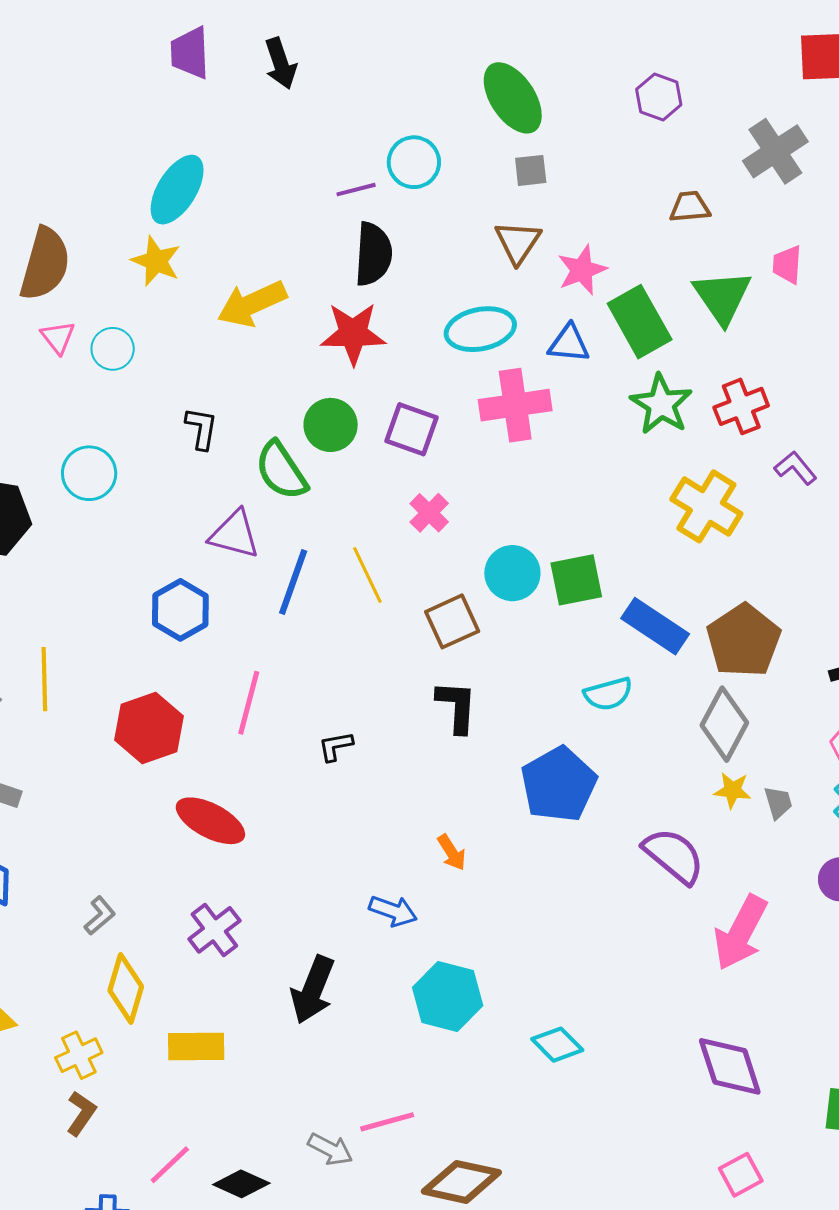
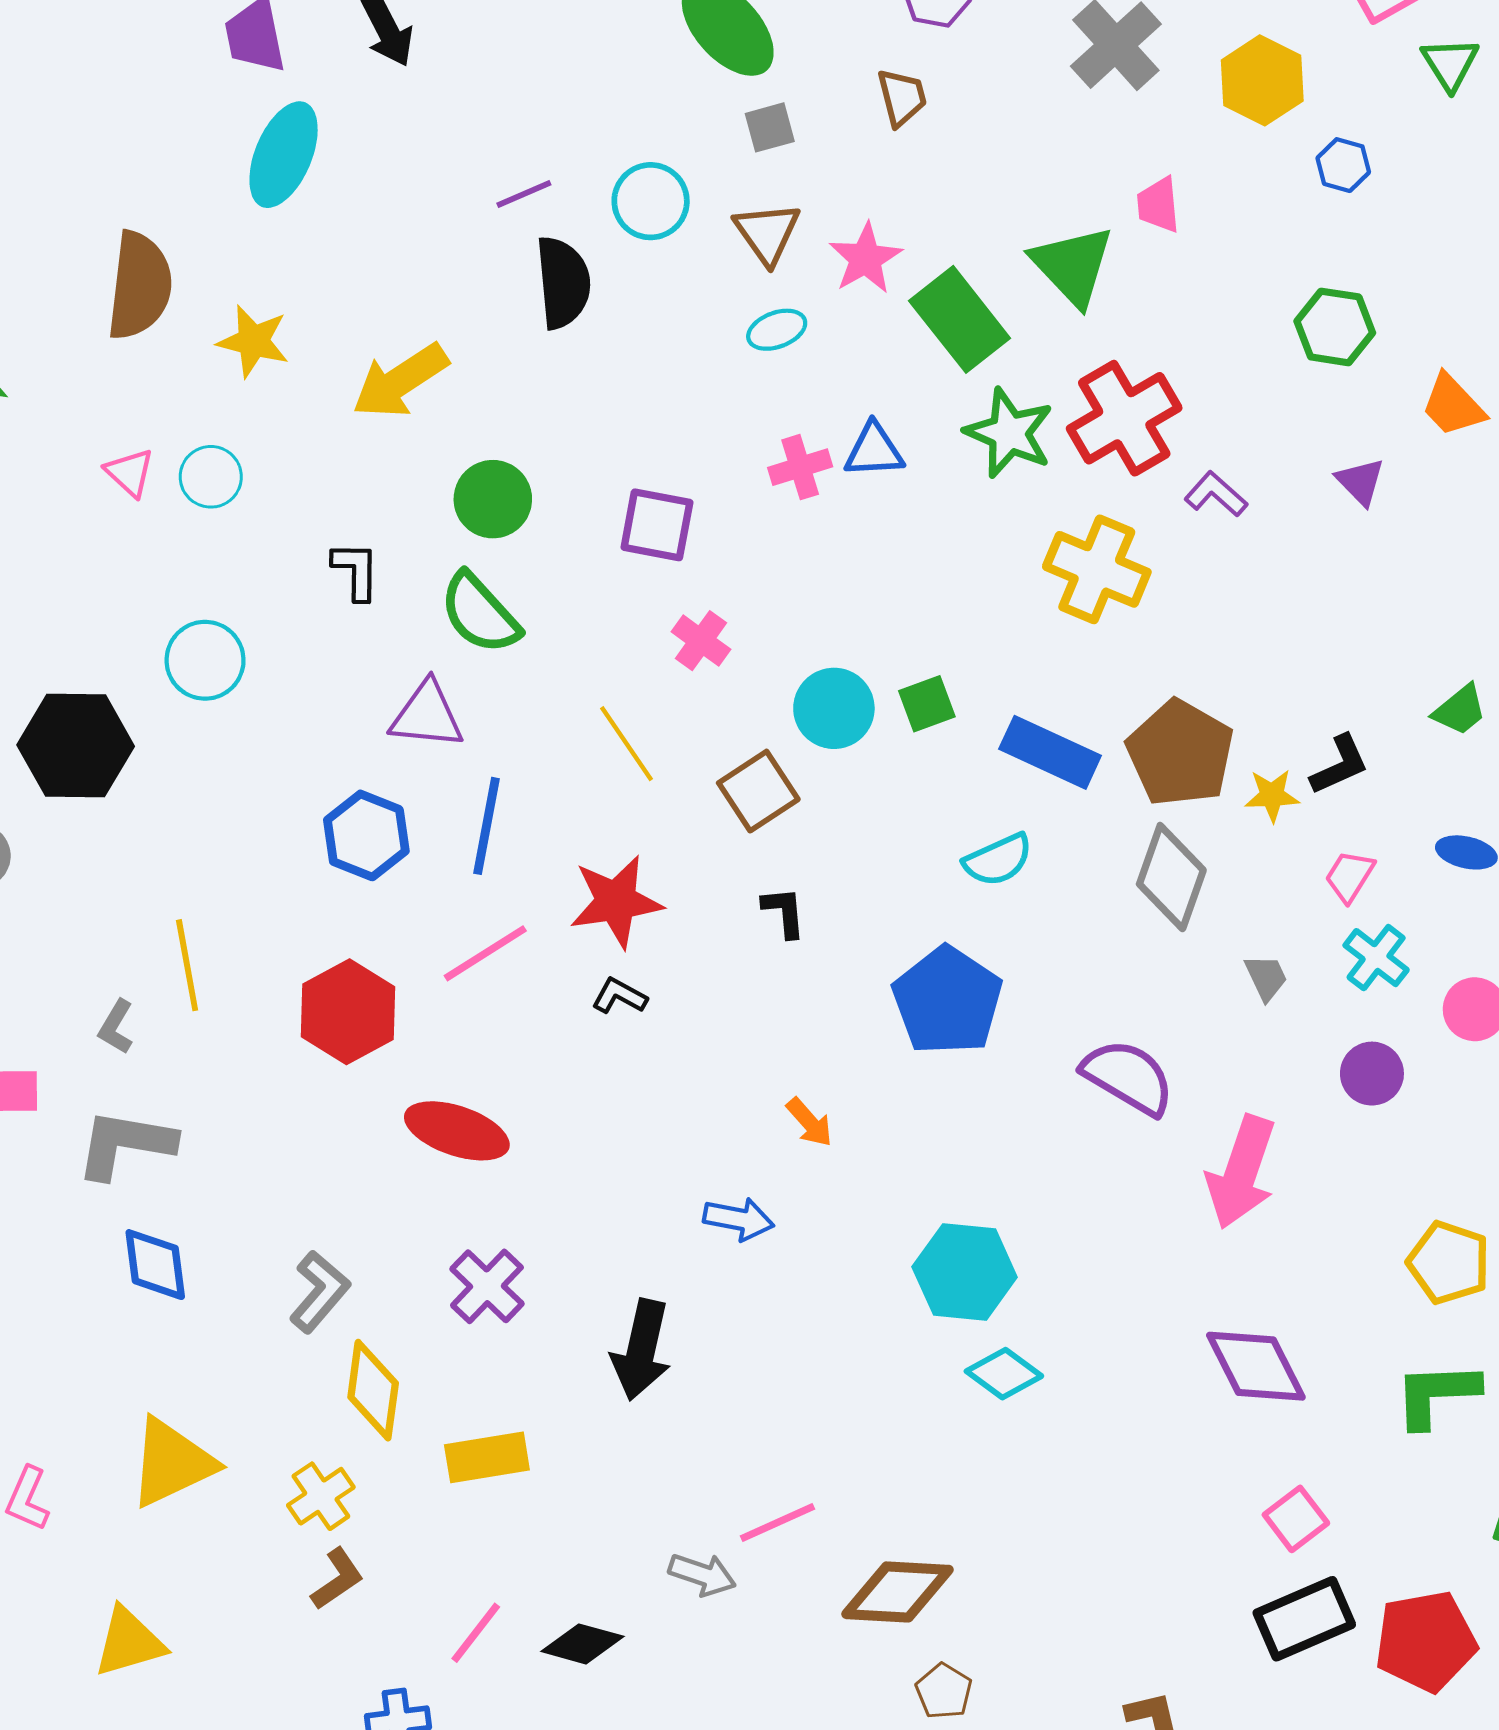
cyan circle: (414, 162) -> (651, 201), moved
cyan ellipse: (177, 190) -> (284, 155), moved
brown trapezoid: (690, 207) -> (902, 97), moved, turned 90
brown semicircle: (45, 264) -> (140, 286), moved
cyan ellipse: (480, 329) -> (777, 330), moved, size x0.6
red star: (353, 334) -> (616, 901), moved
blue triangle: (569, 344) -> (874, 450), moved
pink cross: (515, 405) -> (800, 467), size x0.6
red cross: (741, 406) -> (1124, 418), size x1.4
green circle: (331, 425) -> (493, 499), moved
green square: (576, 580) -> (927, 704), size x0.7
blue line: (293, 582) -> (486, 826), moved
pink line: (249, 703) -> (485, 953), turned 52
black L-shape: (457, 707) -> (784, 912), size x0.7
black L-shape: (336, 746) -> (619, 996), turned 48
yellow star: (732, 790) -> (1272, 795), moved
gray L-shape: (100, 916) -> (320, 1292), size x1.4
cyan hexagon: (448, 996) -> (965, 1272), moved
brown L-shape: (81, 1113) -> (337, 1579), turned 30

